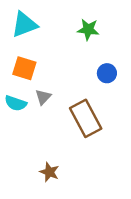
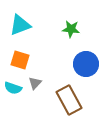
blue circle: (107, 73) -> (86, 64), size x1.6

